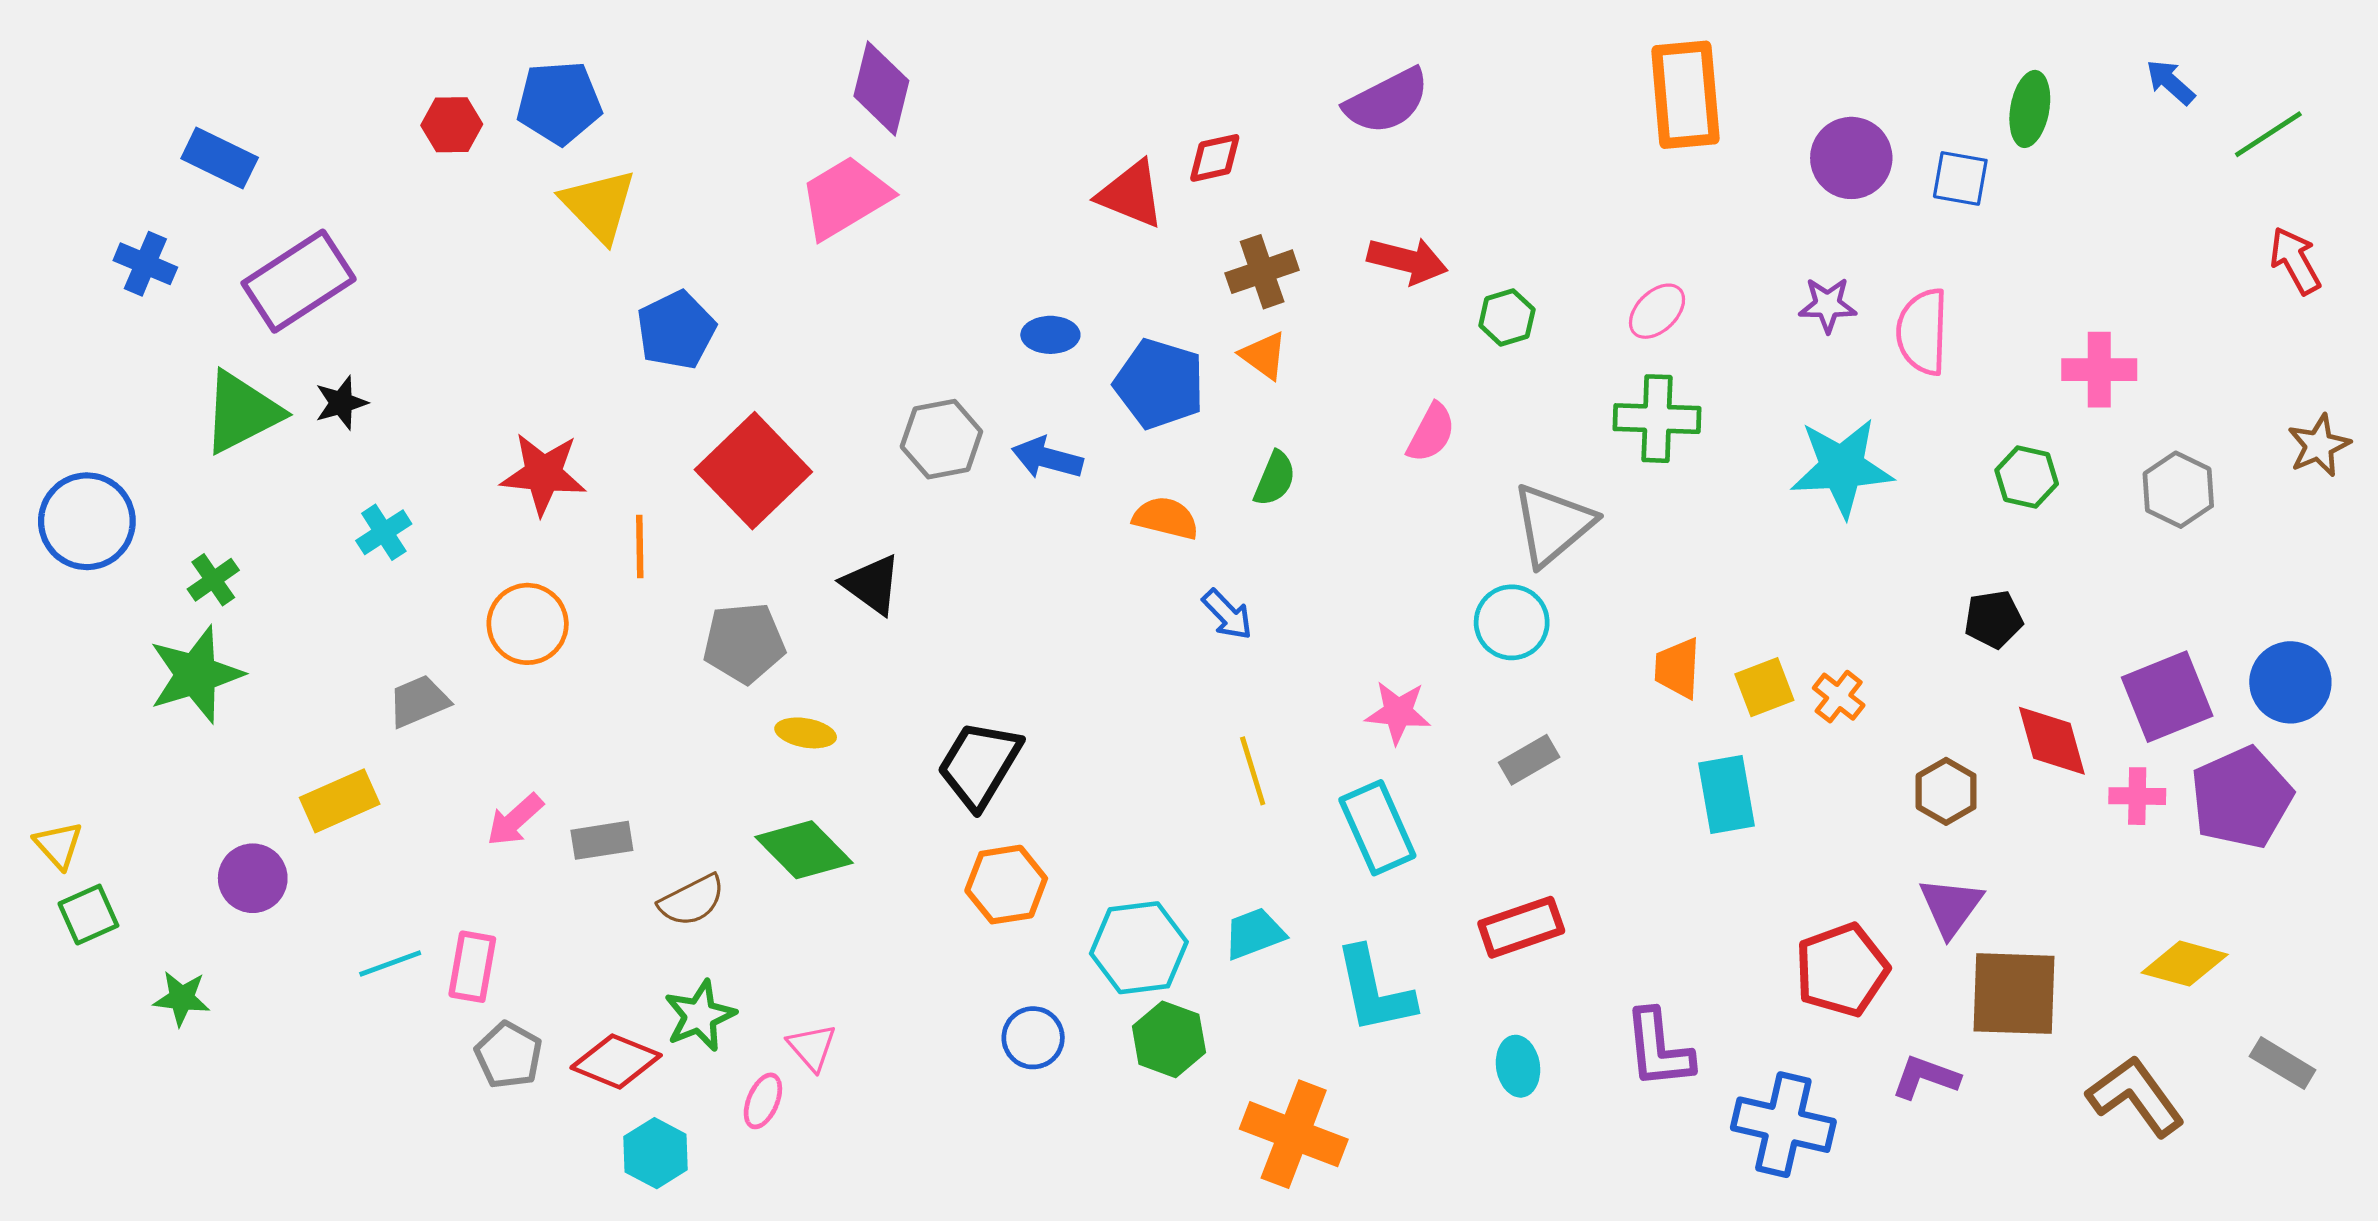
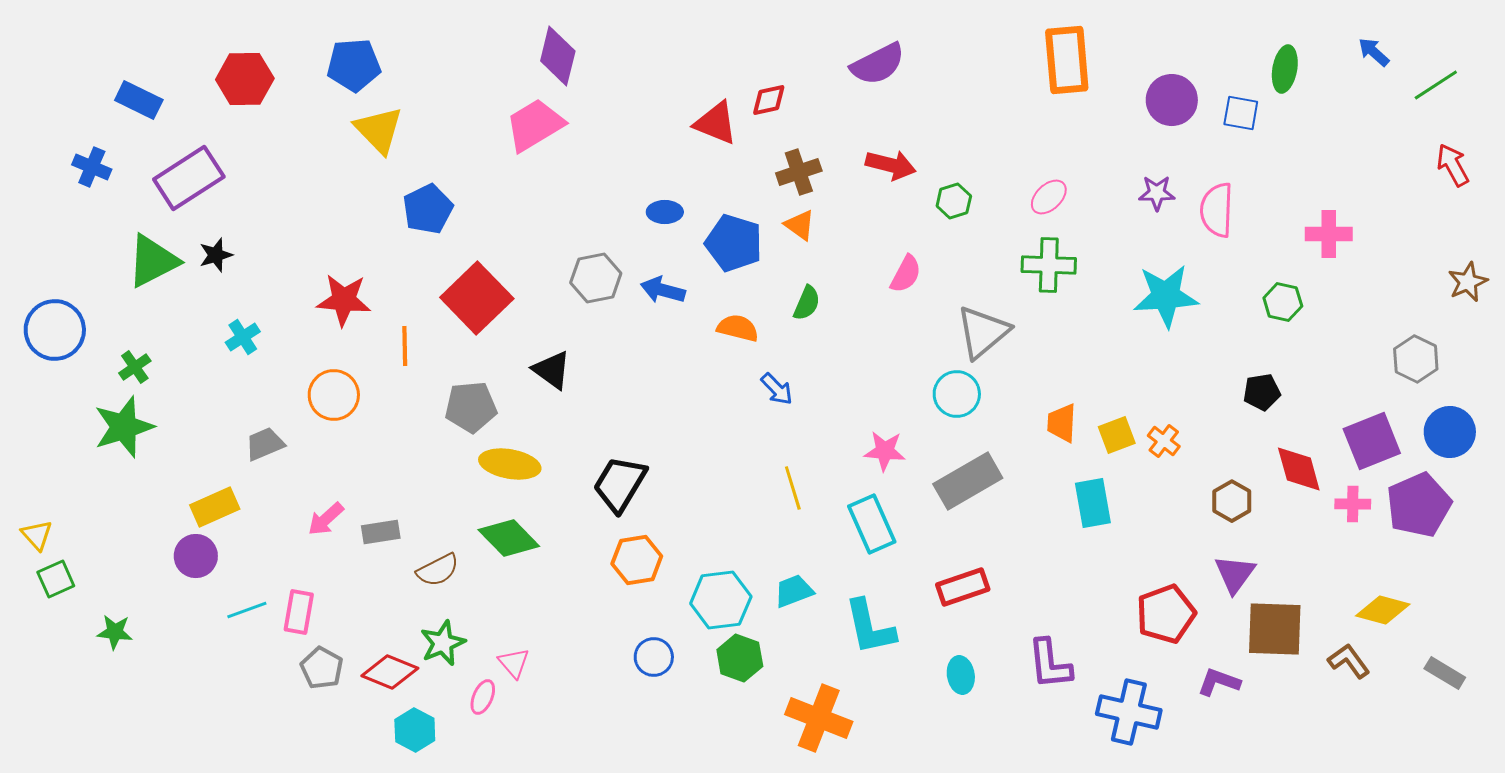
red hexagon: (452, 125) -> (245, 79), moved, size x1.5
gray hexagon: (2178, 490) -> (1416, 359), moved
yellow ellipse: (806, 733) -> (510, 464), size x1.6
gray rectangle: (1529, 760) -> (968, 481), size x1.8
purple circle: (253, 878) -> (196, 556), moved
brown L-shape: (2136, 1096) -> (1349, 661), moved, size x0.7

